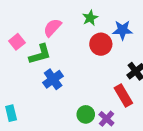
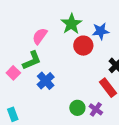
green star: (90, 18) -> (71, 24), size x1.5
pink square: (17, 42) -> (13, 73), moved

